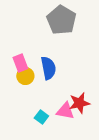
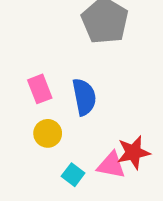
yellow circle: (25, 76) -> (48, 133), moved

